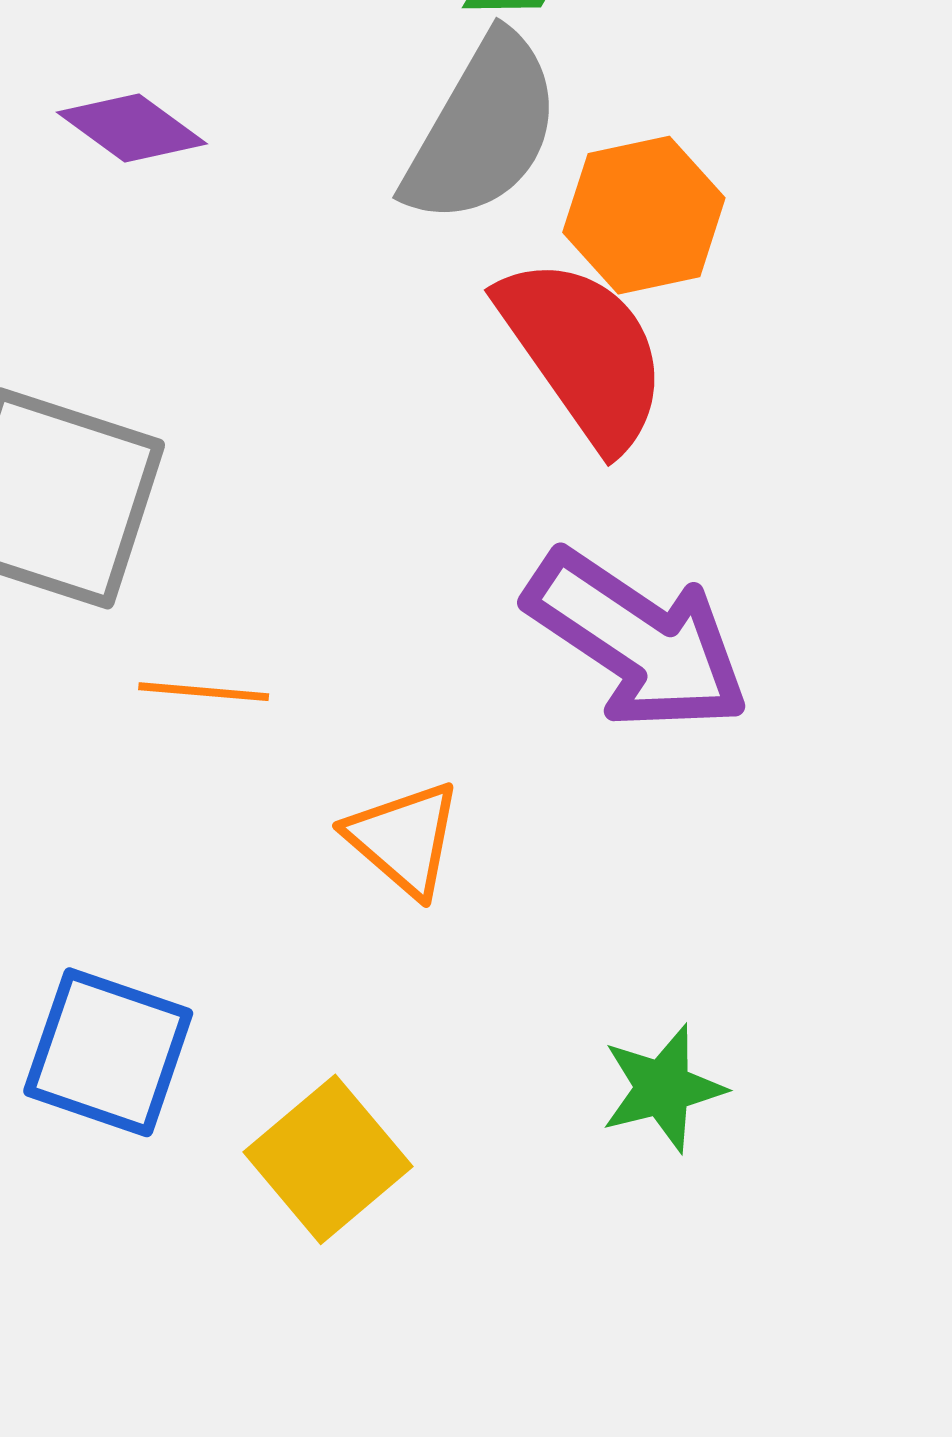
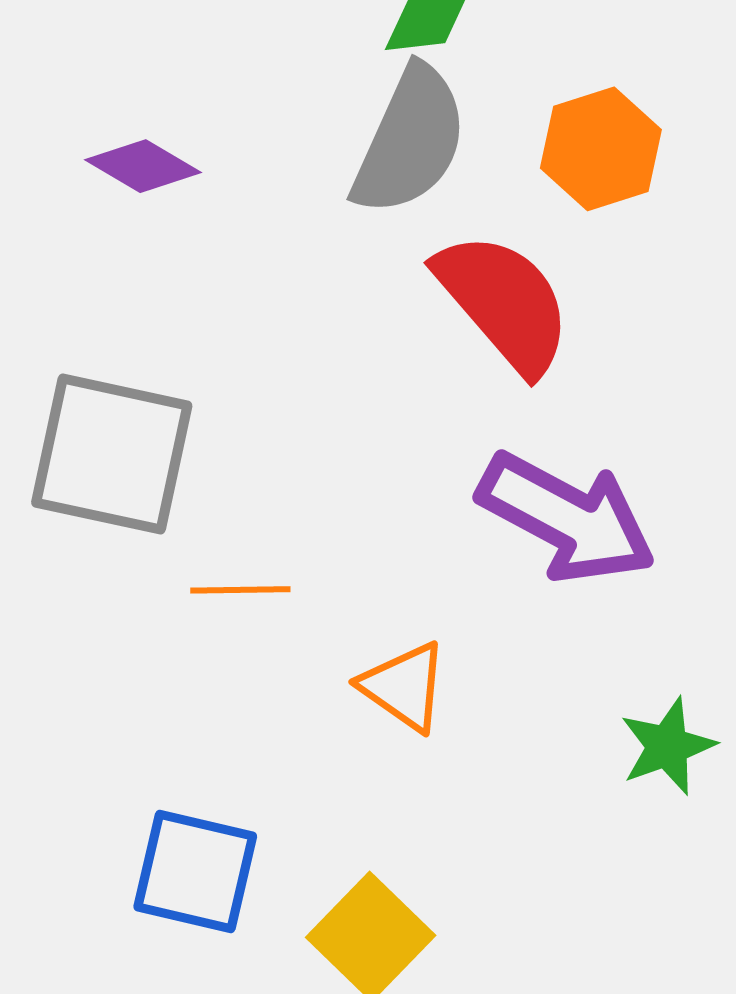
orange hexagon: (644, 215) -> (601, 149), moved
green star: (663, 1088) -> (668, 746), moved

